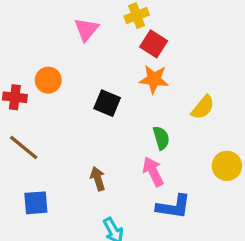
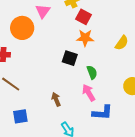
orange circle: (48, 80) -> (22, 28), moved, size x1.5
black square: (107, 103) -> (70, 58), moved
yellow semicircle: (203, 107) -> (122, 43), moved

